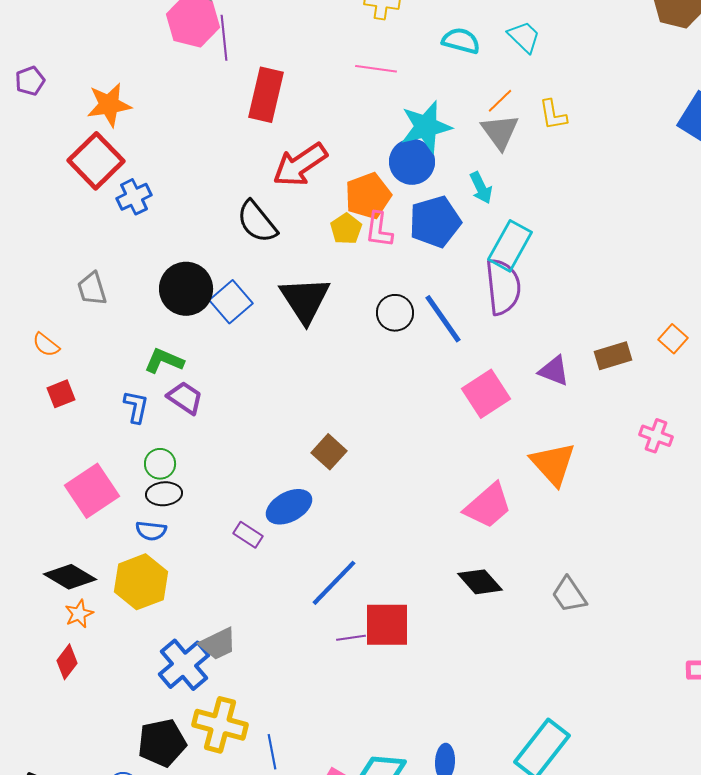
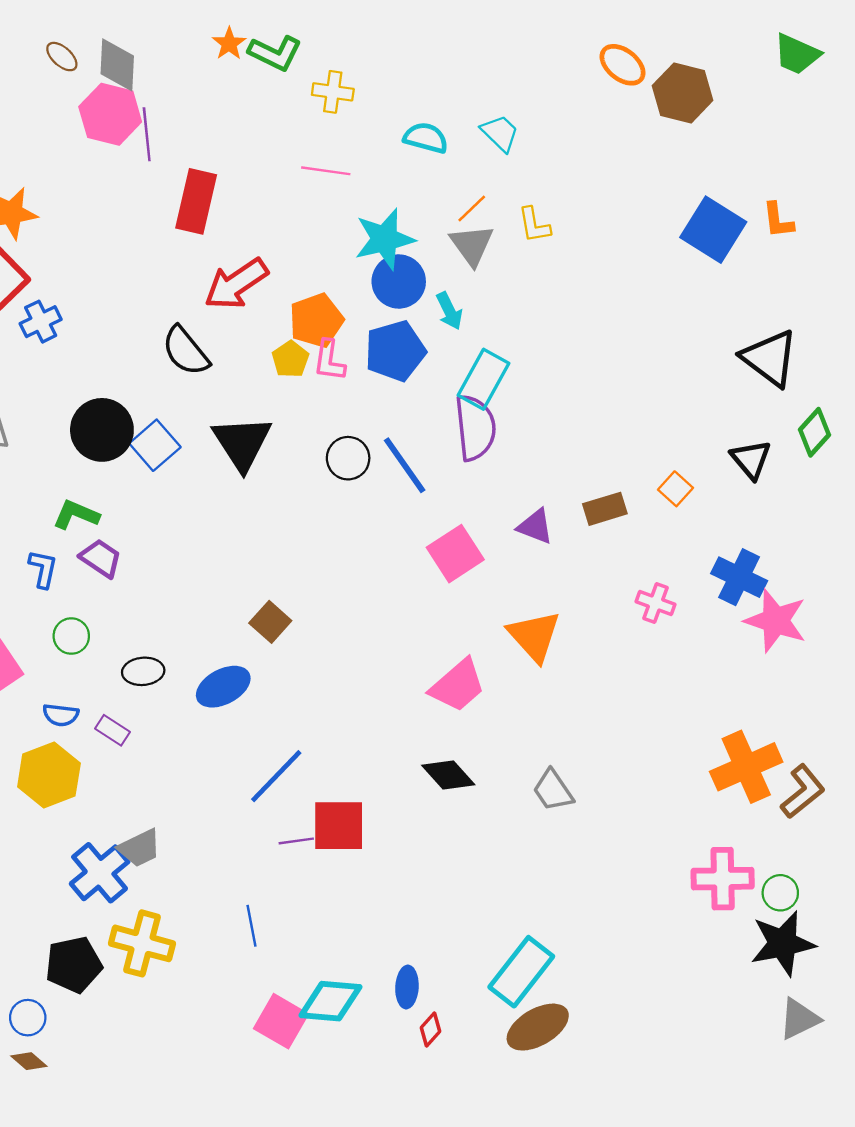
blue circle: (412, 162) -> (399, 281), moved
black ellipse: (164, 494) -> (143, 671), moved
purple rectangle: (248, 535) -> (113, 730), moved
blue line: (272, 752) -> (252, 926), moved

